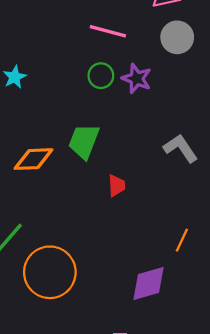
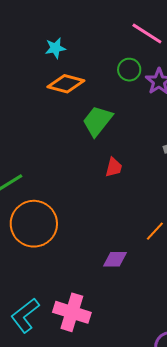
orange diamond: (34, 159) -> (66, 84), moved
purple diamond: (148, 283) -> (115, 259), size x0.7

